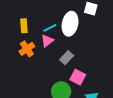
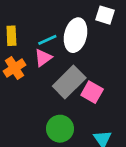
gray rectangle: (67, 58) -> (69, 82), size x1.6
pink square: (78, 77) -> (92, 92), moved

